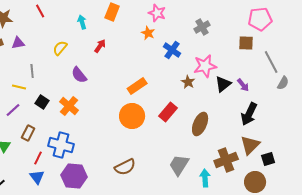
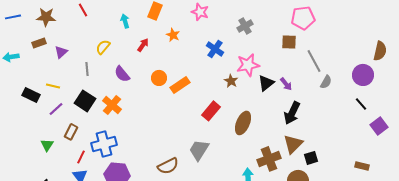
orange star: (148, 33) -> (173, 35), moved
purple triangle: (18, 43) -> (61, 52), moved, turned -32
gray line: (32, 71) -> (87, 69), moved
yellow line: (19, 87) -> (53, 86), moved
black square: (42, 102) -> (85, 101), size x1.5
orange circle: (132, 116) -> (159, 78), moved, size x0.6
blue cross: (61, 145) -> (104, 144), turned -30
gray trapezoid: (179, 165) -> (199, 150), moved

